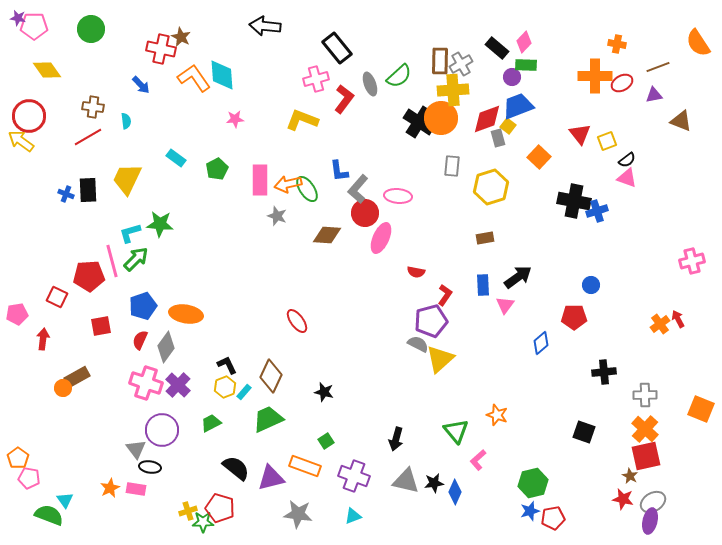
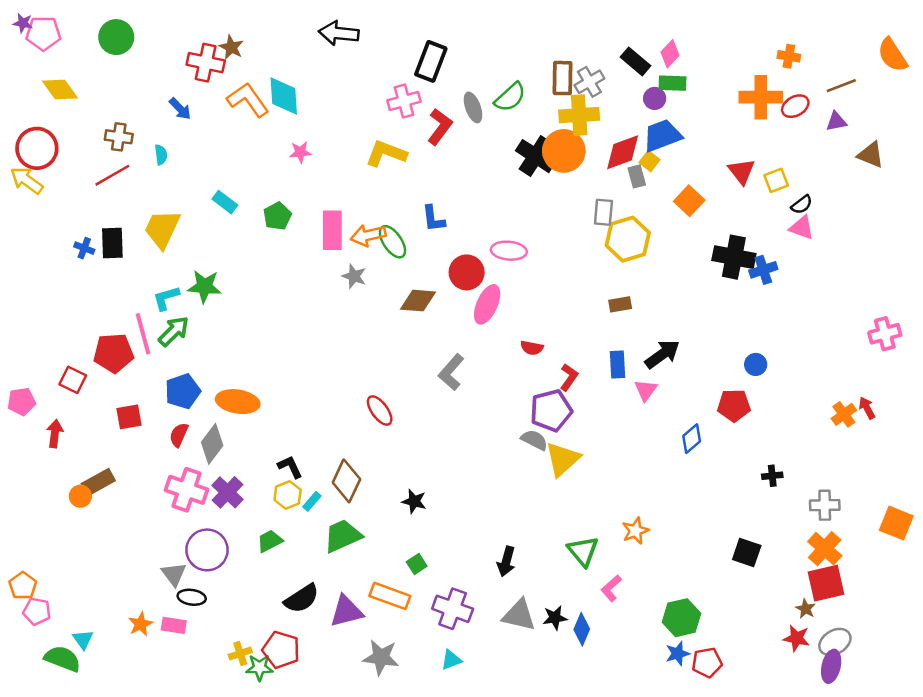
black rectangle: (337, 48) -> (431, 61), turned 60
gray rectangle: (452, 166) -> (603, 212), moved
gray L-shape: (358, 189) -> (451, 372), moved
black cross: (604, 372) -> (772, 476), size x0.7
orange star: (497, 415) -> (635, 531), turned 30
black semicircle: (236, 468) -> (302, 599), turned 108

